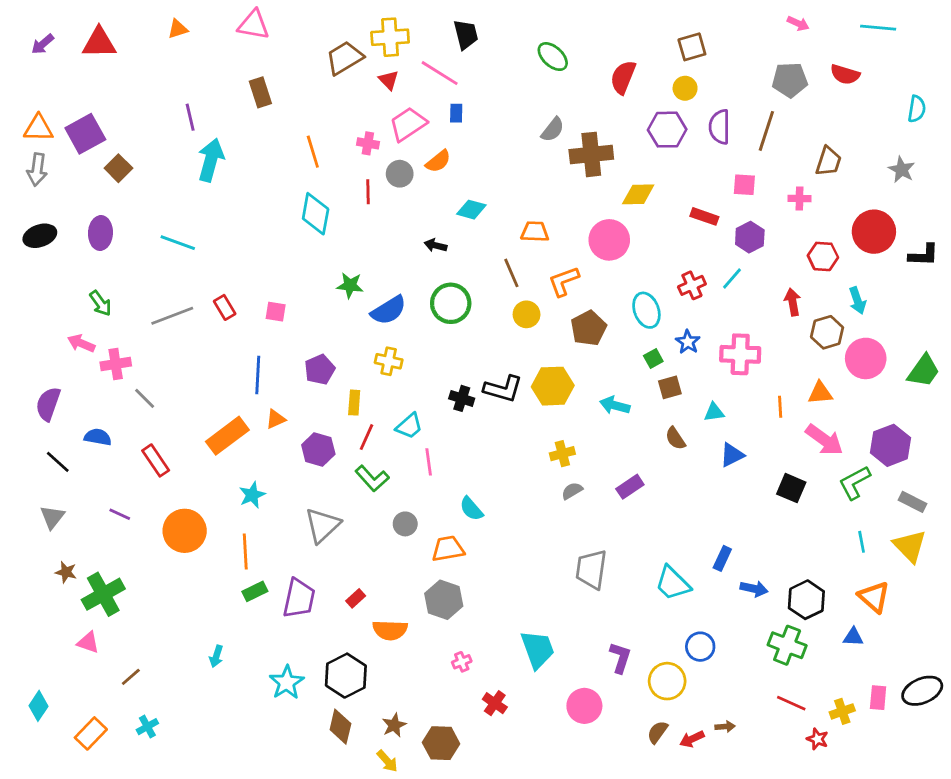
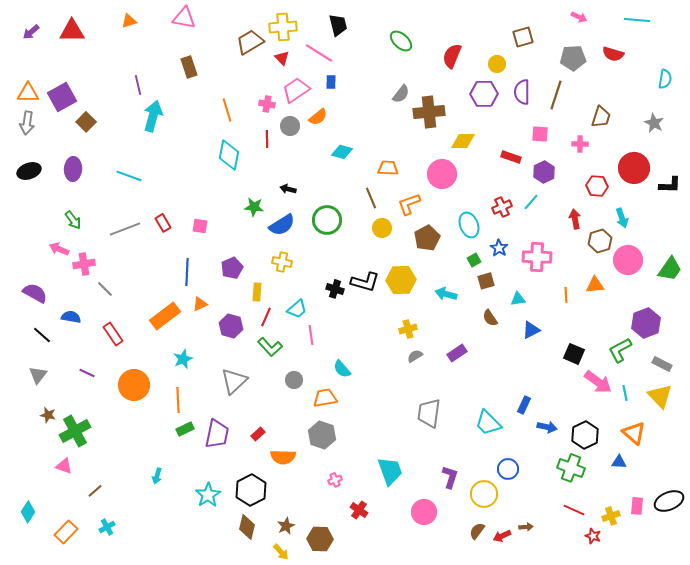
brown square: (692, 47) -> (523, 37), moved
black arrow: (436, 245) -> (288, 189), moved
purple semicircle: (48, 404) -> (35, 293), turned 100
pink arrow: (824, 440) -> (598, 382), moved

